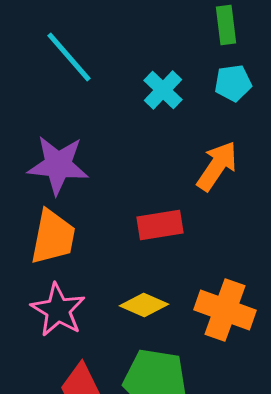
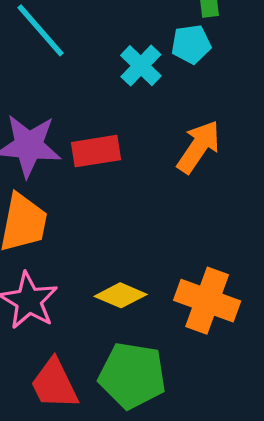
cyan pentagon: (233, 83) -> (191, 44), moved
red rectangle: (160, 225) -> (96, 151), moved

